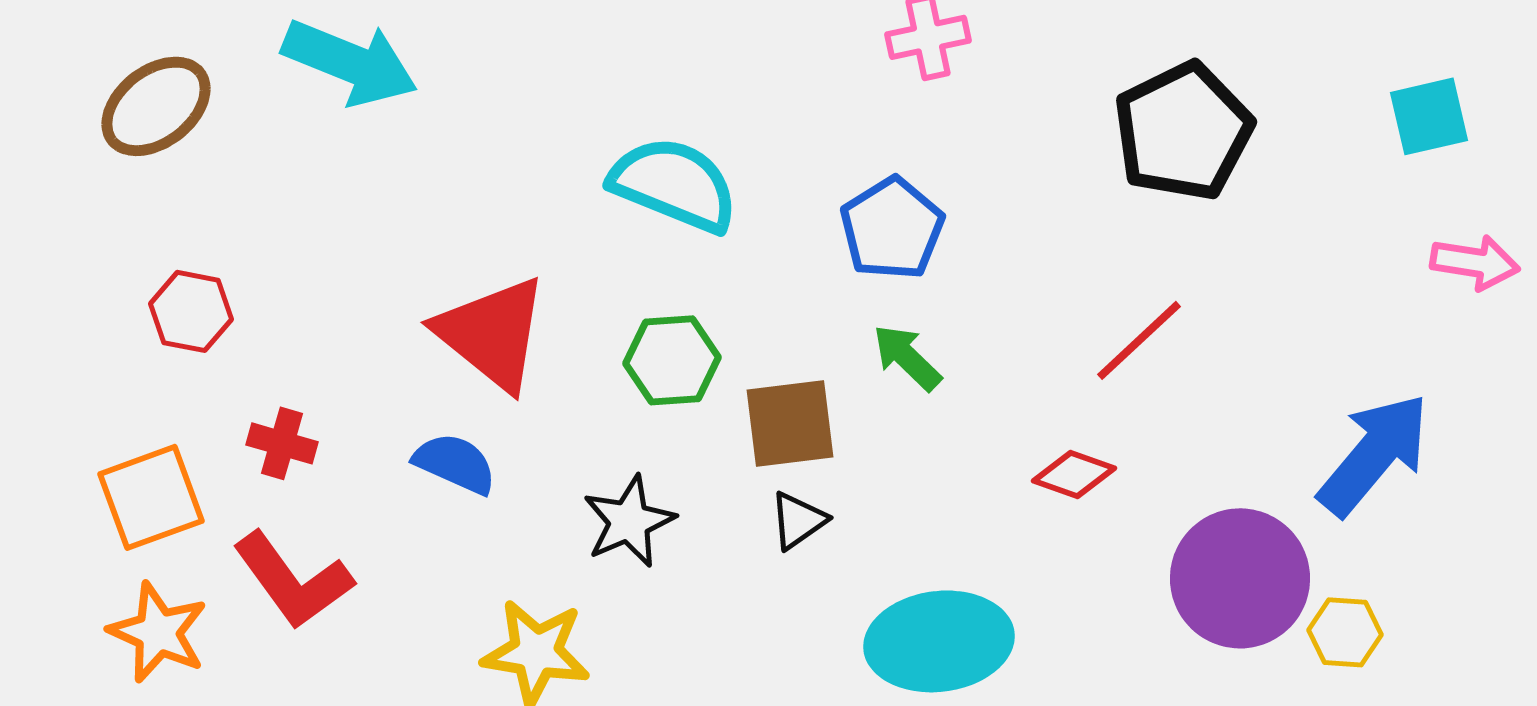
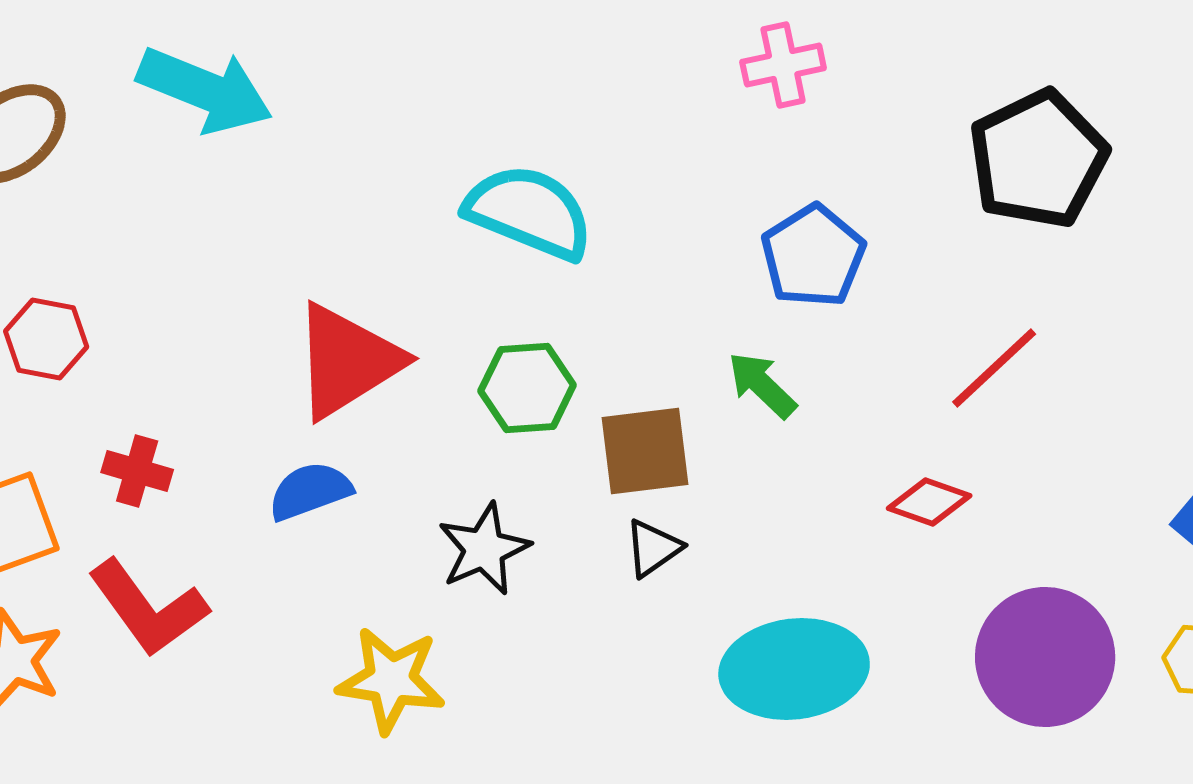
blue pentagon: (892, 228) -> (813, 256), moved
red triangle: (492, 333) -> (347, 361), turned 49
blue semicircle: (455, 463) -> (310, 491), turned -44
purple circle: (1240, 578) -> (1045, 657), moved

